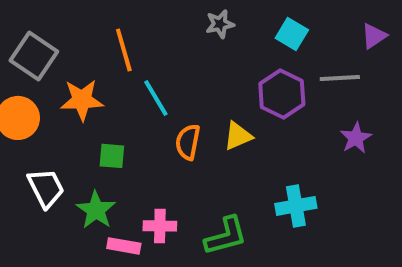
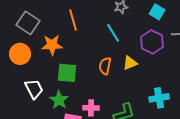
cyan line: (156, 98) -> (113, 33), moved
green square: (112, 156) -> (67, 73), size x1.5

